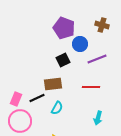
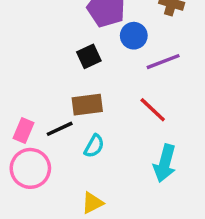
black square: (63, 60) -> (89, 56), moved
red line: (91, 87) -> (153, 110), turned 42
cyan arrow: (98, 118) -> (165, 163), size x1.5

